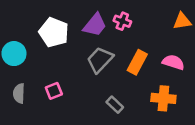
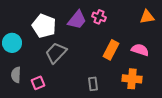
gray trapezoid: (100, 60) -> (56, 53), moved
pink square: (54, 91) -> (38, 83), moved
gray rectangle: (115, 105) -> (93, 84), turned 40

